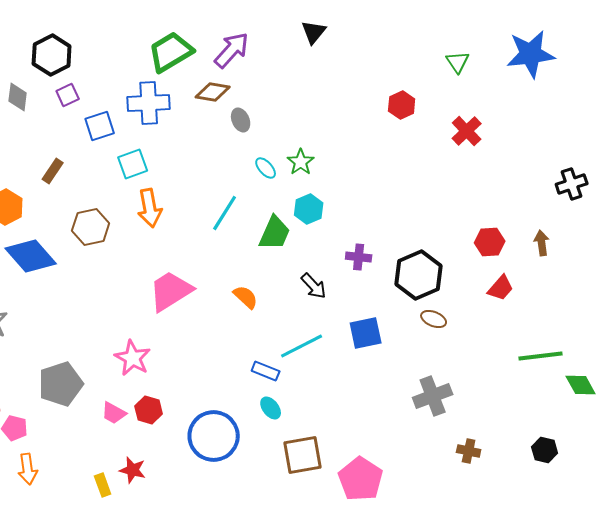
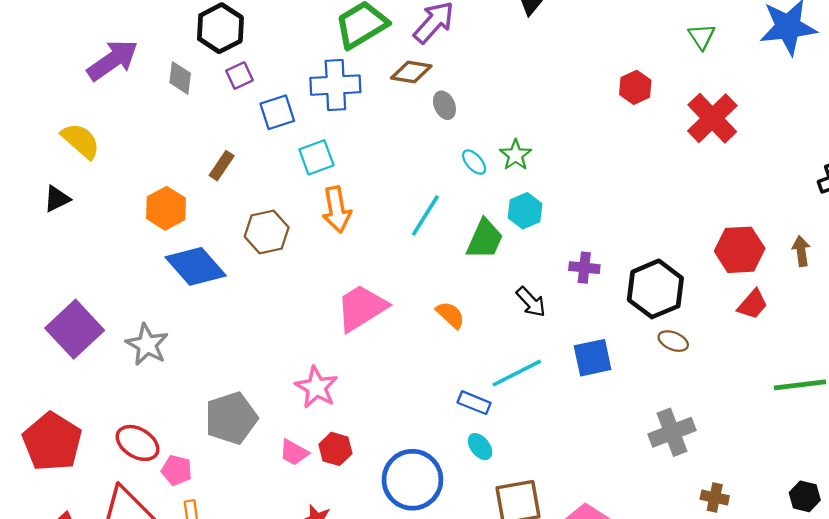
red cross: (467, 131) -> (712, 118), size x1.4
red hexagon: (490, 242) -> (740, 250), size x1.4

